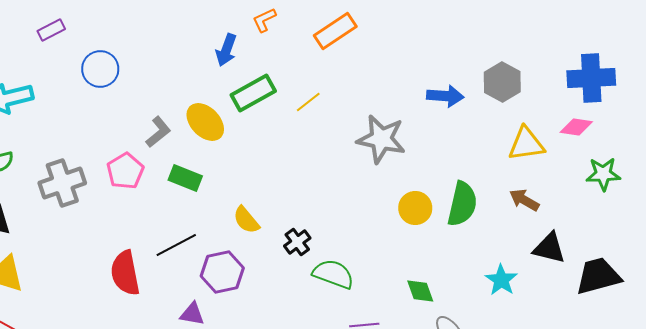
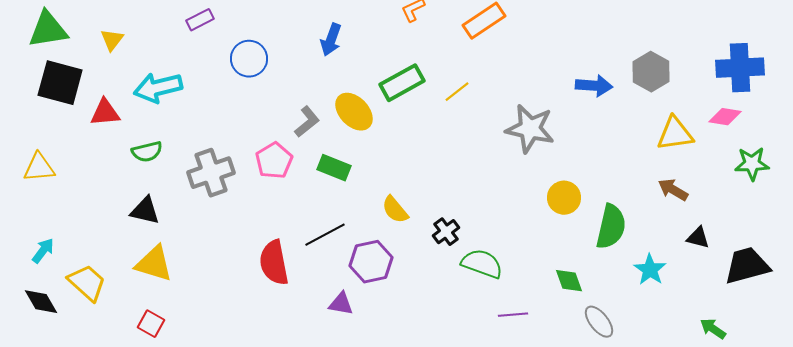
blue arrow: (226, 50) -> (331, 40), moved
green semicircle: (462, 204) -> (611, 227), moved
black triangle: (549, 248) -> (698, 238), size x0.7

